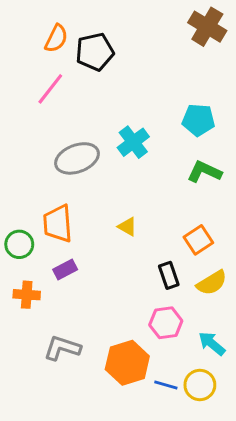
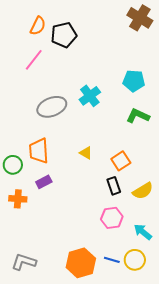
orange square: (198, 240) -> (121, 161), moved
gray L-shape: (62, 348) -> (24, 262), moved
orange hexagon: (127, 363) -> (81, 263), moved

